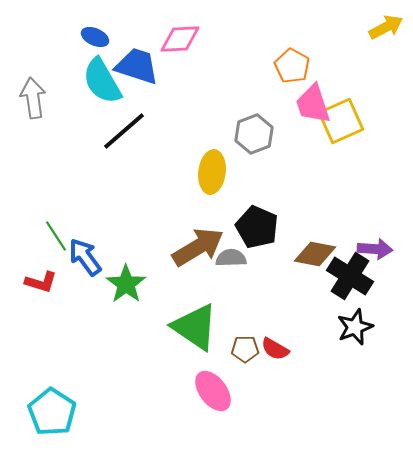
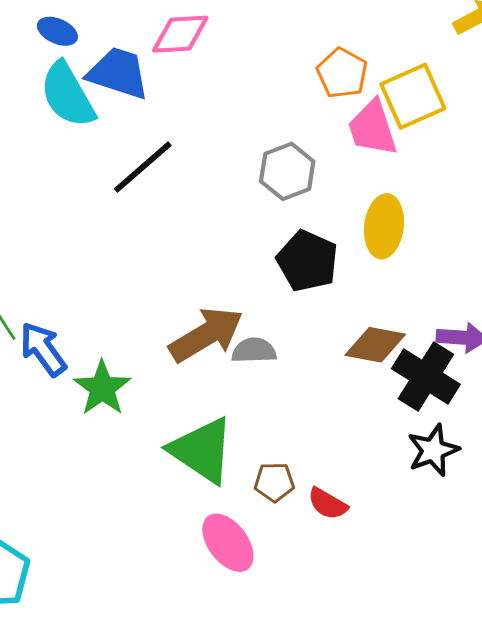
yellow square: (341, 121) -> (413, 96), moved
black line: (124, 131) -> (143, 167), moved
yellow ellipse: (212, 172) -> (384, 226), moved
black pentagon: (257, 227) -> (307, 261), moved
red semicircle: (275, 349) -> (328, 504), moved

